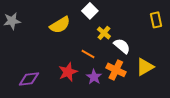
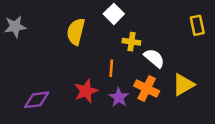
yellow semicircle: (60, 25) -> (76, 32), turned 135
yellow cross: (104, 33) -> (131, 42), turned -32
orange line: (88, 54) -> (111, 68), turned 64

